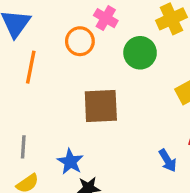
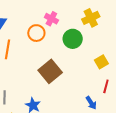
brown square: (101, 106) -> (50, 71), turned -35

